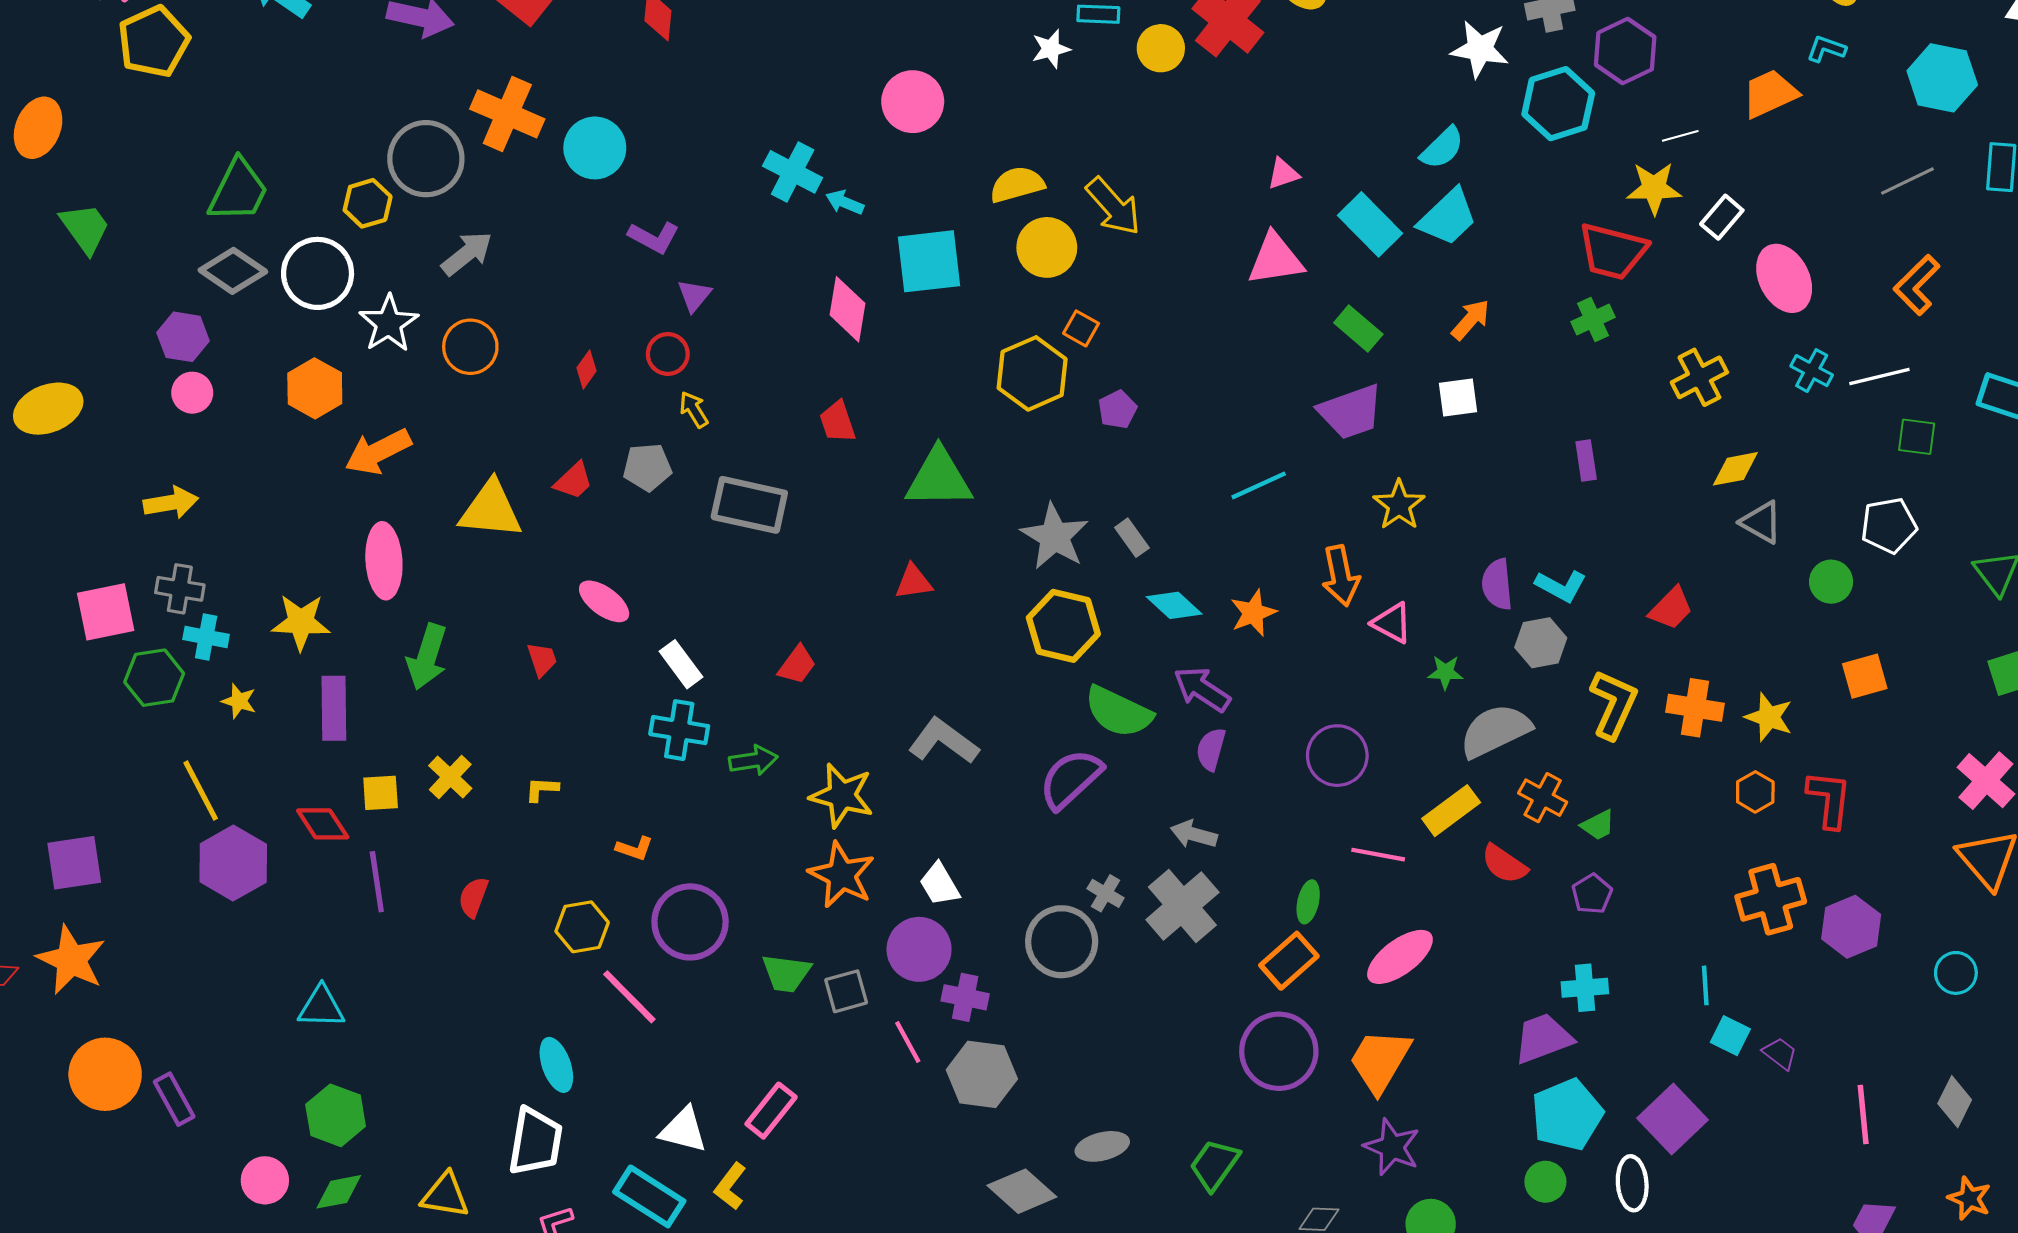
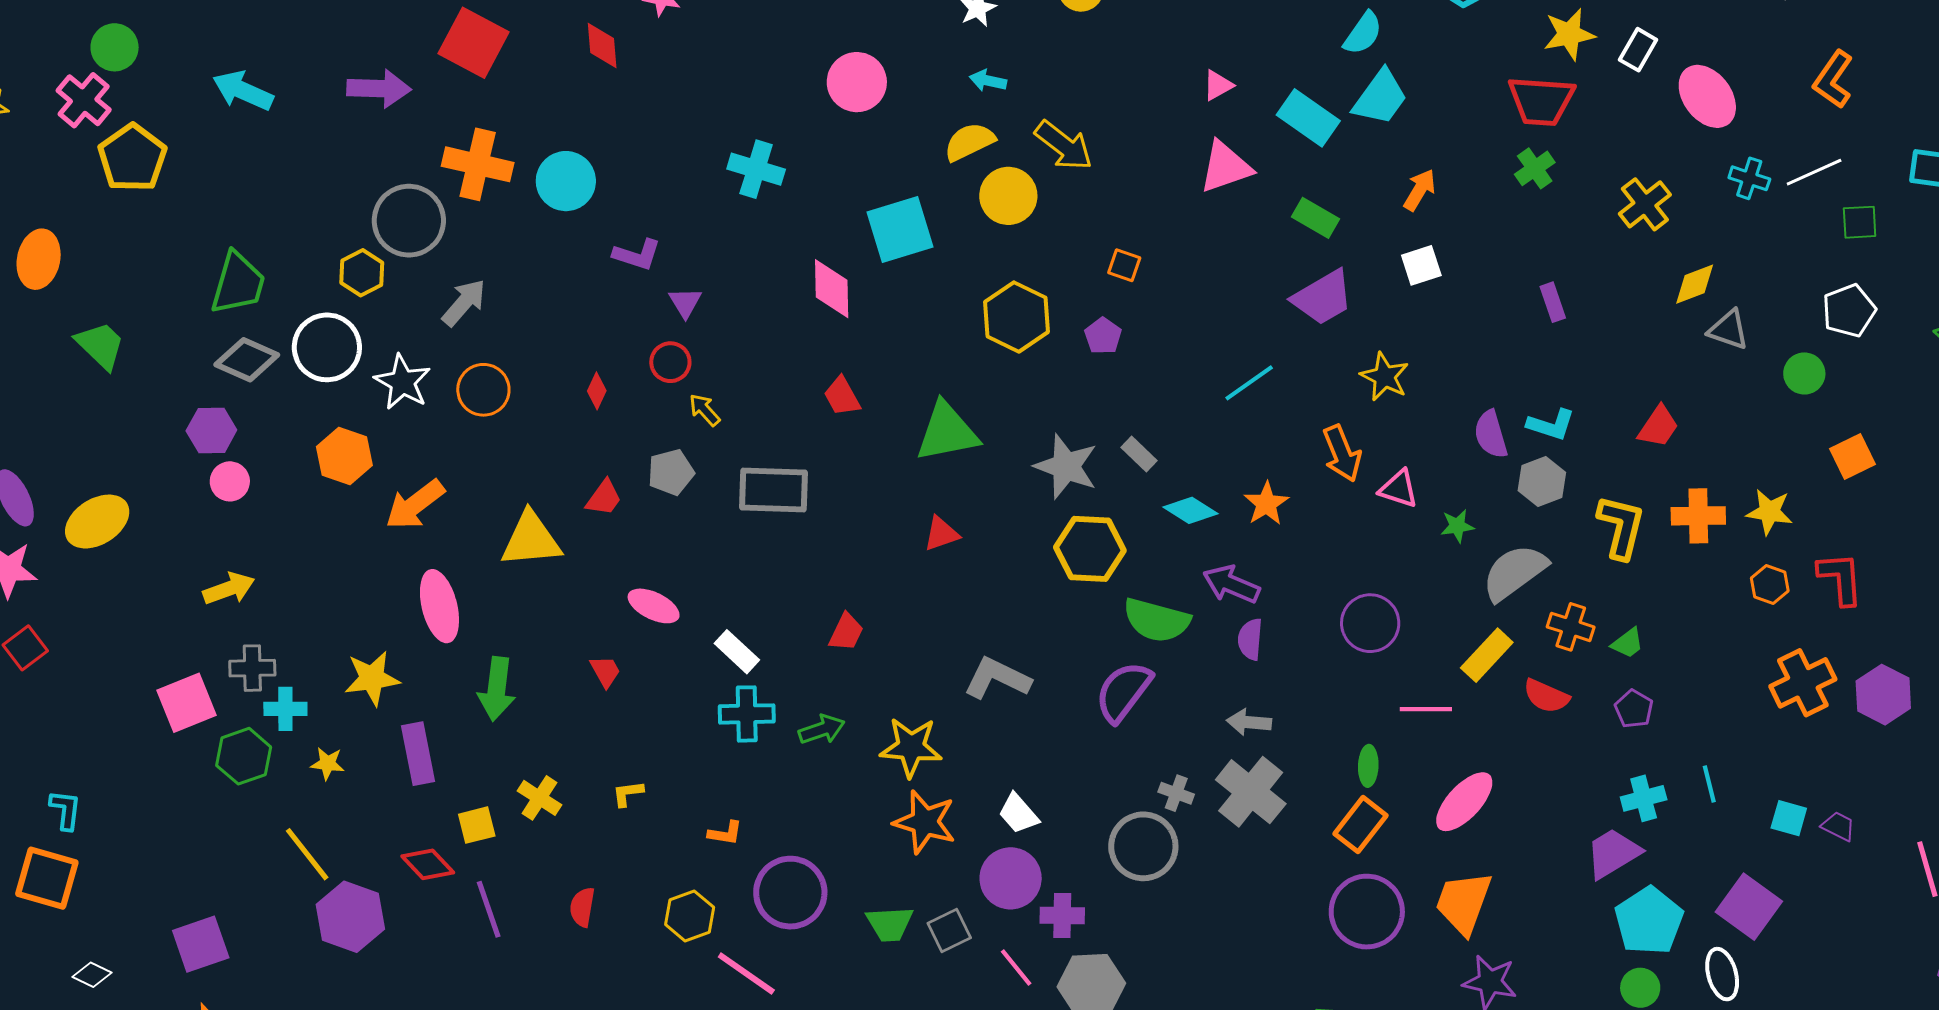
cyan arrow: (845, 202) -> (988, 81), moved
orange square: (1081, 328) -> (1124, 265), moved
cyan line: (1705, 985) -> (1709, 784), moved

